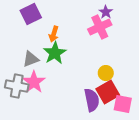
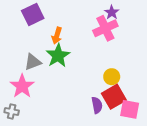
pink star: (34, 82) -> (22, 86), moved
gray cross: (17, 86) -> (12, 111), moved, size x0.6
purple semicircle: (92, 100) -> (97, 105), size x0.7

